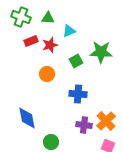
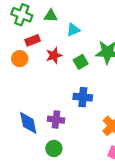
red star: (50, 45) -> (54, 55), moved
orange circle: (47, 74) -> (20, 59), moved
purple cross: (84, 125) -> (56, 120), moved

